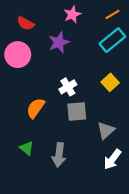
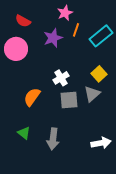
orange line: (112, 14) -> (76, 30), moved, turned -40
gray triangle: (106, 130) -> (92, 94), moved
white arrow: (112, 159) -> (101, 143), turned -138

